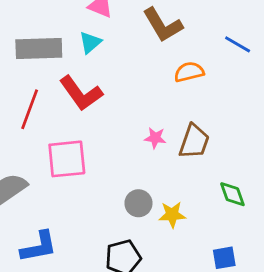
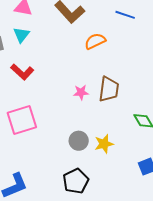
red L-shape: (81, 93) -> (22, 72), size x0.7

